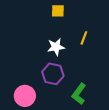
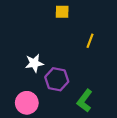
white star: (56, 47) -> (34, 63), moved

